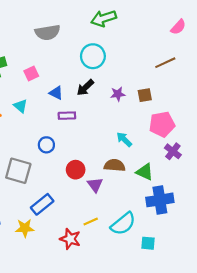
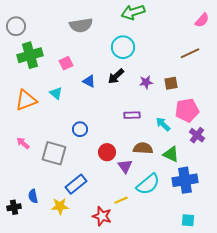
purple rectangle: (67, 116) -> (132, 115), moved
cyan arrow: (124, 139) -> (163, 124), moved
cyan semicircle: (123, 224) -> (148, 184), moved
cyan square: (148, 243) -> (188, 220), moved

